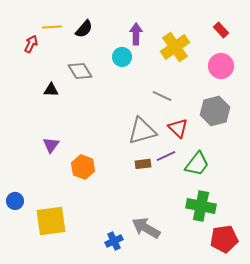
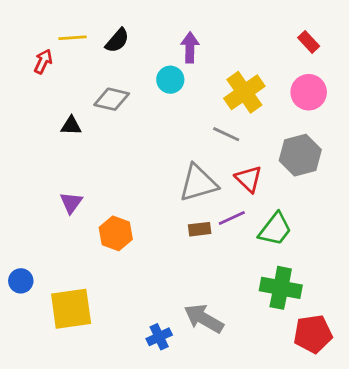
yellow cross: (175, 47) -> (244, 92), moved
gray diamond: (80, 71) -> (112, 99), turned -45

